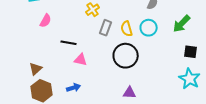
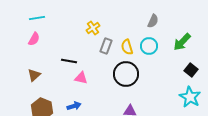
pink semicircle: (46, 21) -> (34, 39), moved
black square: (191, 52) -> (191, 70), turned 32
brown triangle: (36, 69) -> (34, 75), moved

